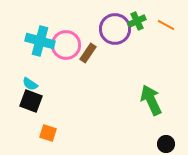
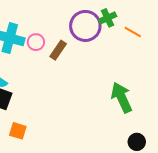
orange line: (166, 25) -> (133, 32), moved
pink circle: (66, 45) -> (36, 42), size x0.6

